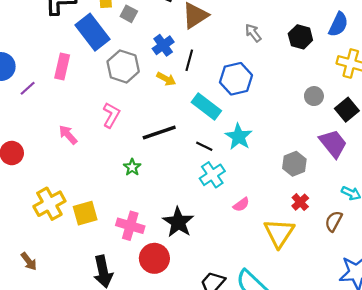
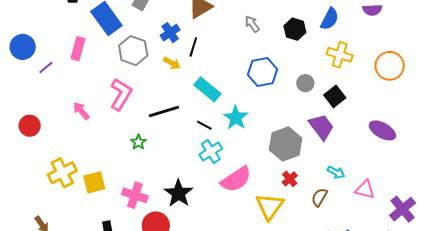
blue hexagon: (236, 79) -> (262, 72), moved
pink L-shape: (111, 115) -> (121, 94), size x1.4
gray hexagon: (294, 164) -> (286, 144), size x1.5
pink semicircle: (241, 205) -> (236, 179), size x2.0

